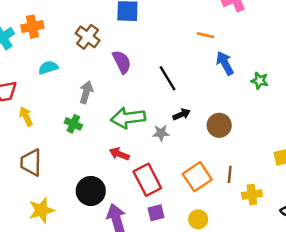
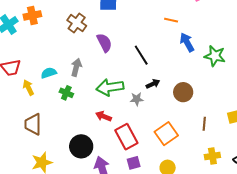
cyan semicircle: (48, 68) -> (49, 73), moved
green star: (259, 81) -> (215, 56), size x1.5
brown line: (230, 174) -> (204, 124), moved
yellow cross: (252, 195) -> (212, 156), moved

